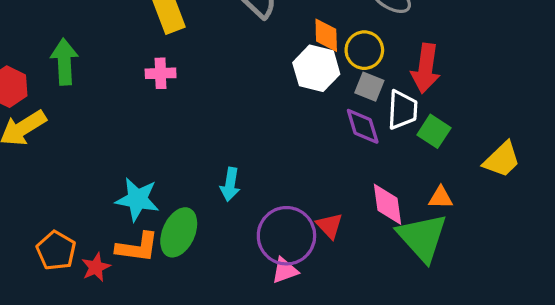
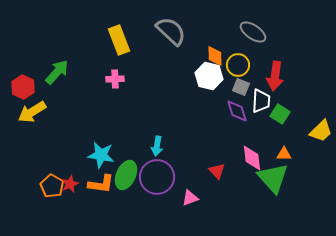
green arrow: (64, 62) -> (57, 72), turned 44
purple circle: (286, 236) -> (157, 177), moved
red star: (96, 267) -> (70, 184), moved

